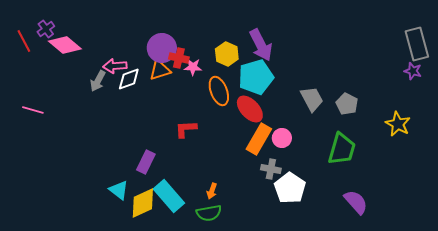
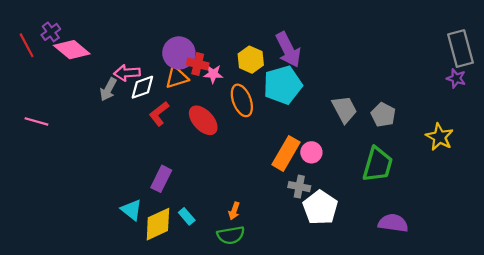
red ellipse: (250, 109) -> (203, 120), moved
red L-shape: (186, 129) -> (159, 114), moved, turned -35
cyan rectangle: (169, 196) -> (187, 216), size x0.5
purple semicircle: (356, 202) -> (393, 223), turned -40

